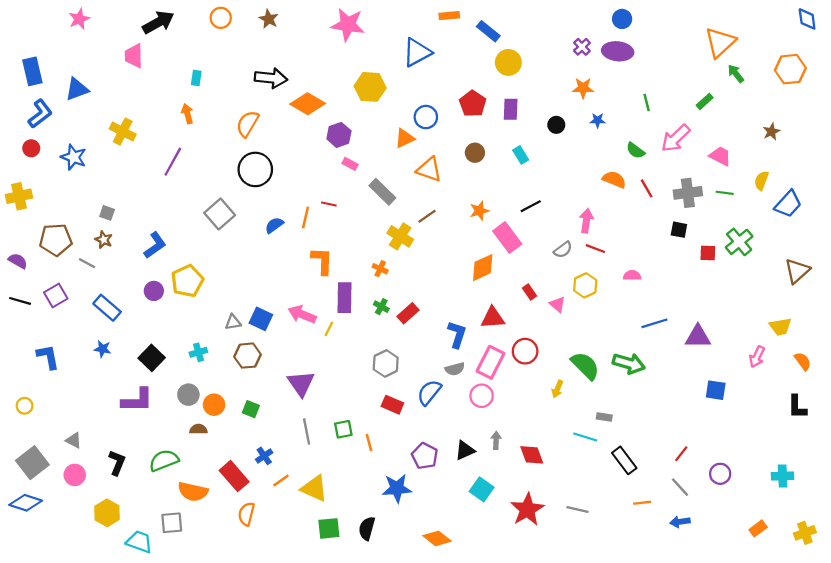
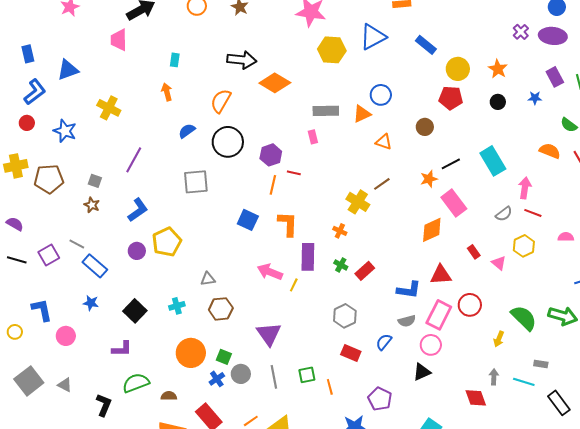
blue rectangle: (488, 31) -> (426, 45), moved
yellow circle: (508, 62) -> (458, 69), moved
blue rectangle: (32, 71) -> (28, 54), size x0.7
yellow hexagon: (370, 87) -> (332, 50), moved
orange star: (583, 88) -> (498, 69), moved, turned 30
red pentagon: (473, 104) -> (451, 98), moved, turned -30
purple rectangle: (511, 109) -> (555, 77), moved, turned -30
purple hexagon: (339, 135) -> (271, 155), moved
cyan rectangle: (521, 155) -> (493, 161), moved, size x1.8
purple line: (173, 162) -> (134, 160), moved
pink rectangle: (350, 164) -> (313, 137), turned 48
orange triangle: (429, 169) -> (384, 142), size x0.7
gray rectangle: (382, 192) -> (326, 111), moved, turned -45
black line: (531, 206) -> (451, 164), moved
gray square: (220, 214) -> (196, 182), turned 36
blue semicircle: (274, 225) -> (187, 131), moved
brown pentagon: (56, 240) -> (49, 179), moved
gray line: (87, 263) -> (77, 244), moved
blue square: (261, 319) -> (248, 220), moved
blue L-shape: (457, 334) -> (409, 290), turned 80
blue semicircle: (429, 392) -> (384, 342), size x0.7
gray circle: (188, 395) -> (241, 374), moved
purple L-shape: (137, 400) -> (122, 349), size x0.7
orange circle: (214, 405) -> (191, 353), size x1.5
yellow circle: (25, 406) -> (15, 332), moved
brown semicircle: (198, 429) -> (169, 396), moved
gray arrow: (496, 440) -> (494, 377), moved
black triangle: (465, 450) -> (422, 372), moved
blue cross: (264, 456) -> (217, 379), moved
green semicircle: (164, 460) -> (136, 383), moved
gray square: (32, 463) -> (29, 381), moved
pink circle: (75, 475) -> (66, 336), moved

